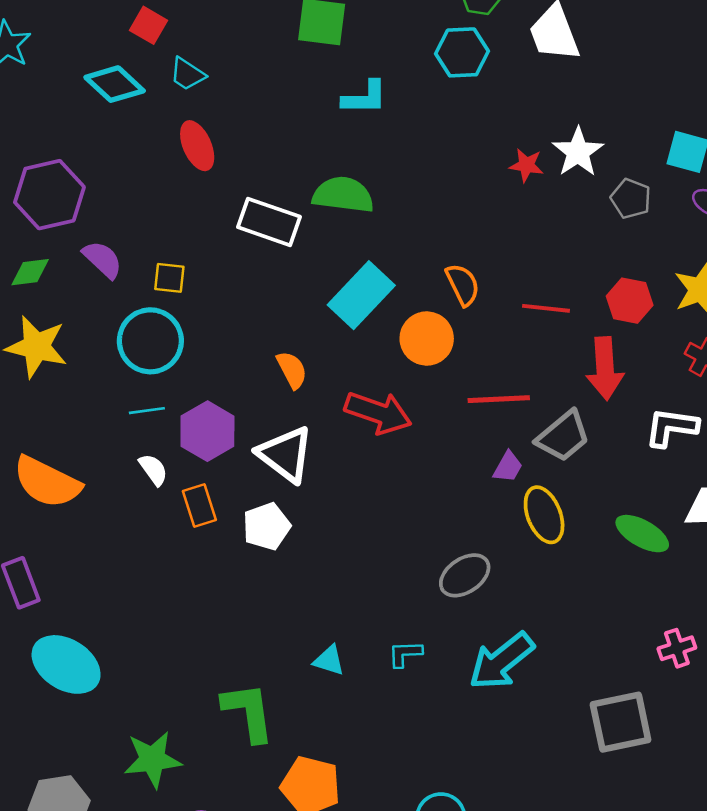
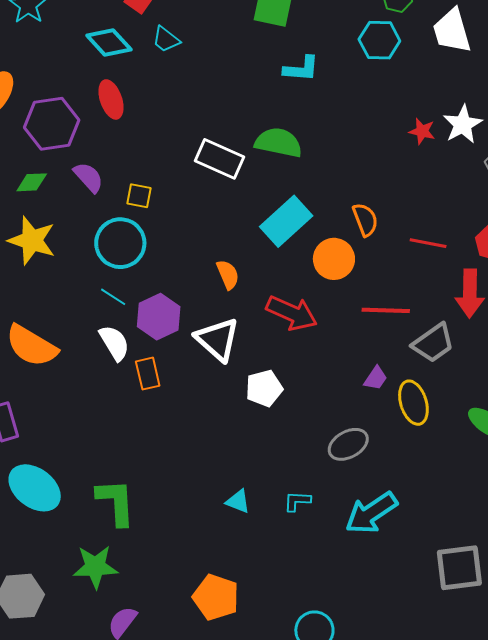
red ellipse: (197, 146) -> (111, 99), moved
cyan line: (147, 411) -> (113, 297), turned 36
purple trapezoid: (508, 467) -> (376, 378), moved
white semicircle: (153, 470) -> (114, 343), size x1.4
white pentagon: (267, 526) -> (264, 388), moved
green L-shape: (248, 712) -> (116, 502), moved

